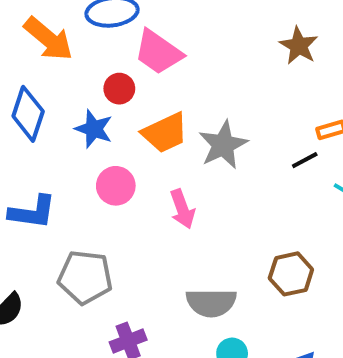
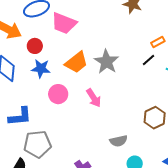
red circle: (119, 89) -> (35, 46), moved
gray pentagon: (85, 277) -> (38, 144), moved
gray semicircle: (211, 303) -> (119, 141), size x0.7

